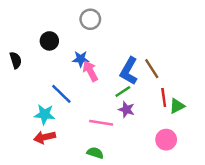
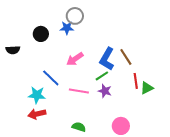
blue star: (81, 59) -> (67, 28), moved
black semicircle: (16, 60) -> (13, 50), turned 104
pink arrow: (90, 71) -> (75, 59), turned -96
pink line: (101, 123) -> (79, 91), moved
pink circle: (166, 140) -> (121, 126), moved

